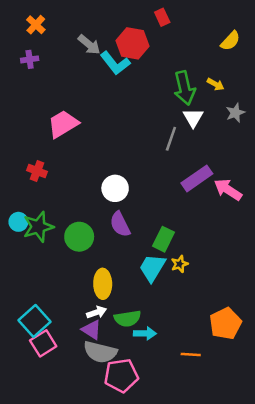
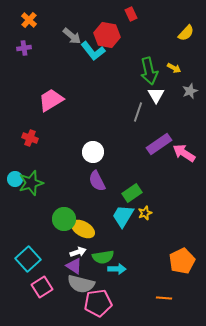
green circle: (79, 237) -> (64, 219), moved
green rectangle: (163, 239) -> (132, 193), turned 30
yellow ellipse: (103, 284) -> (83, 229), turned -60
pink square: (43, 343) -> (42, 287), moved
orange line: (191, 354) -> (164, 298), moved

